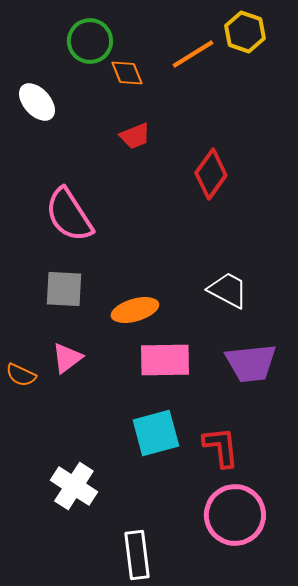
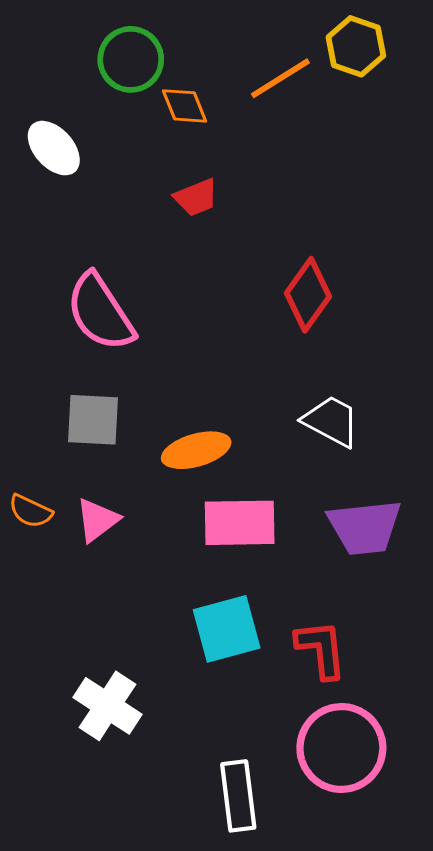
red diamond: (211, 174) -> (308, 295), moved
orange semicircle: (21, 375) -> (31, 511), moved
white rectangle: (137, 555) -> (238, 796), moved

